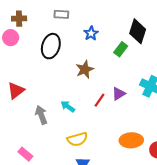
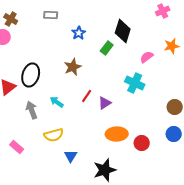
brown cross: (19, 19) -> (11, 19), turned 32
black ellipse: (51, 46) -> (31, 75), moved
purple triangle: (119, 94) -> (105, 103), moved
yellow semicircle: (77, 139) -> (54, 135), moved

